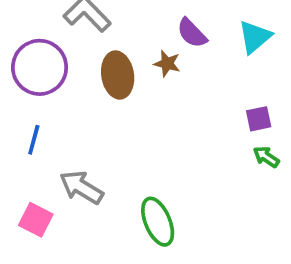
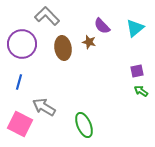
pink square: (36, 220) -> (20, 124), size x1.4

